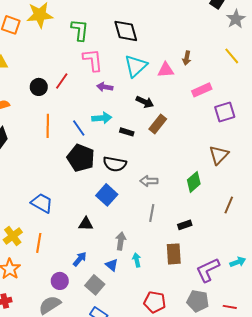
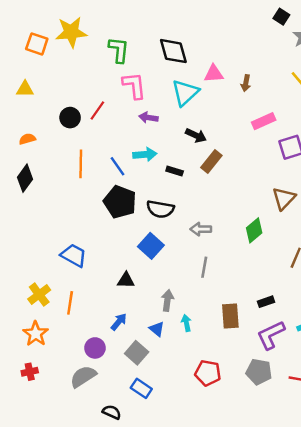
pink triangle: (166, 70) -> (214, 74), moved
black rectangle: (185, 225) -> (266, 302), moved

